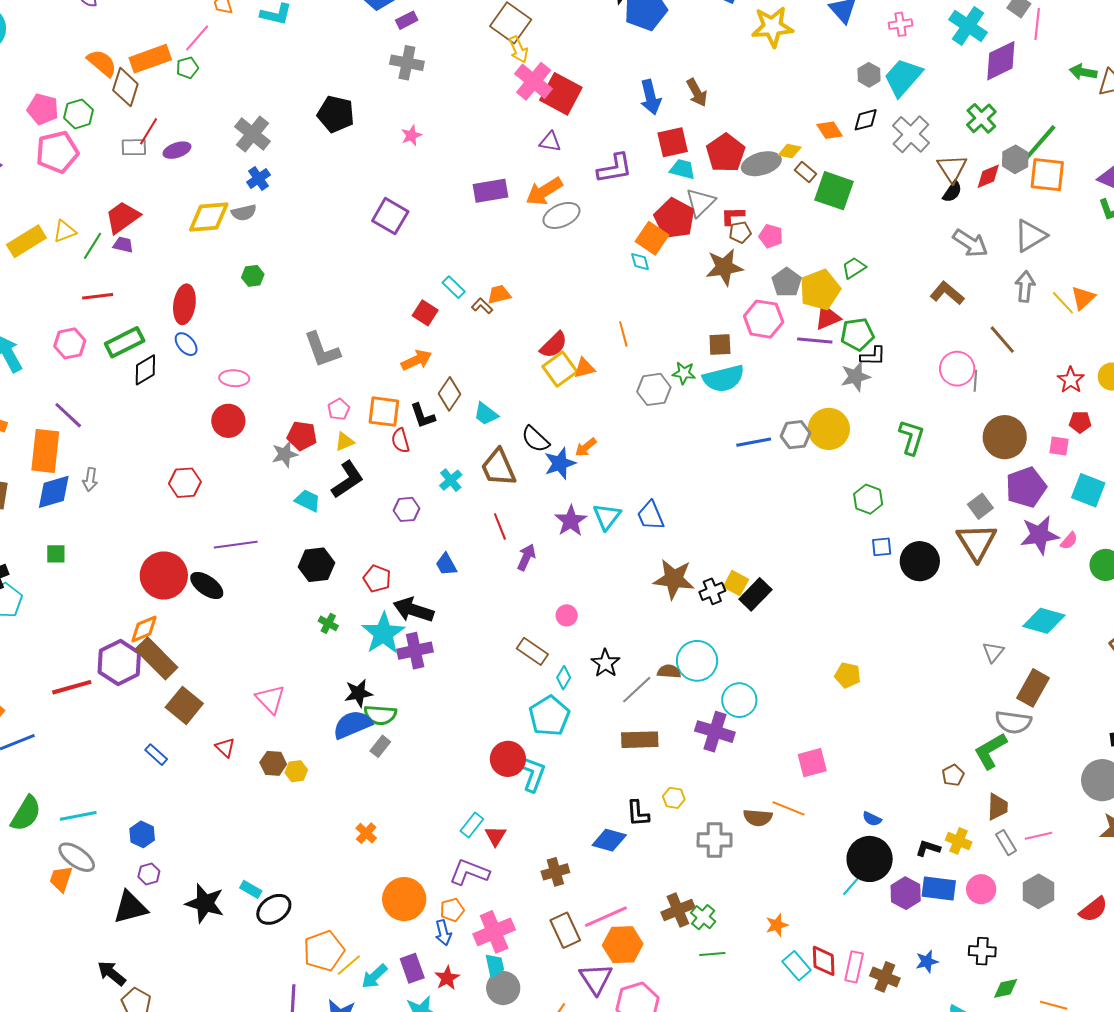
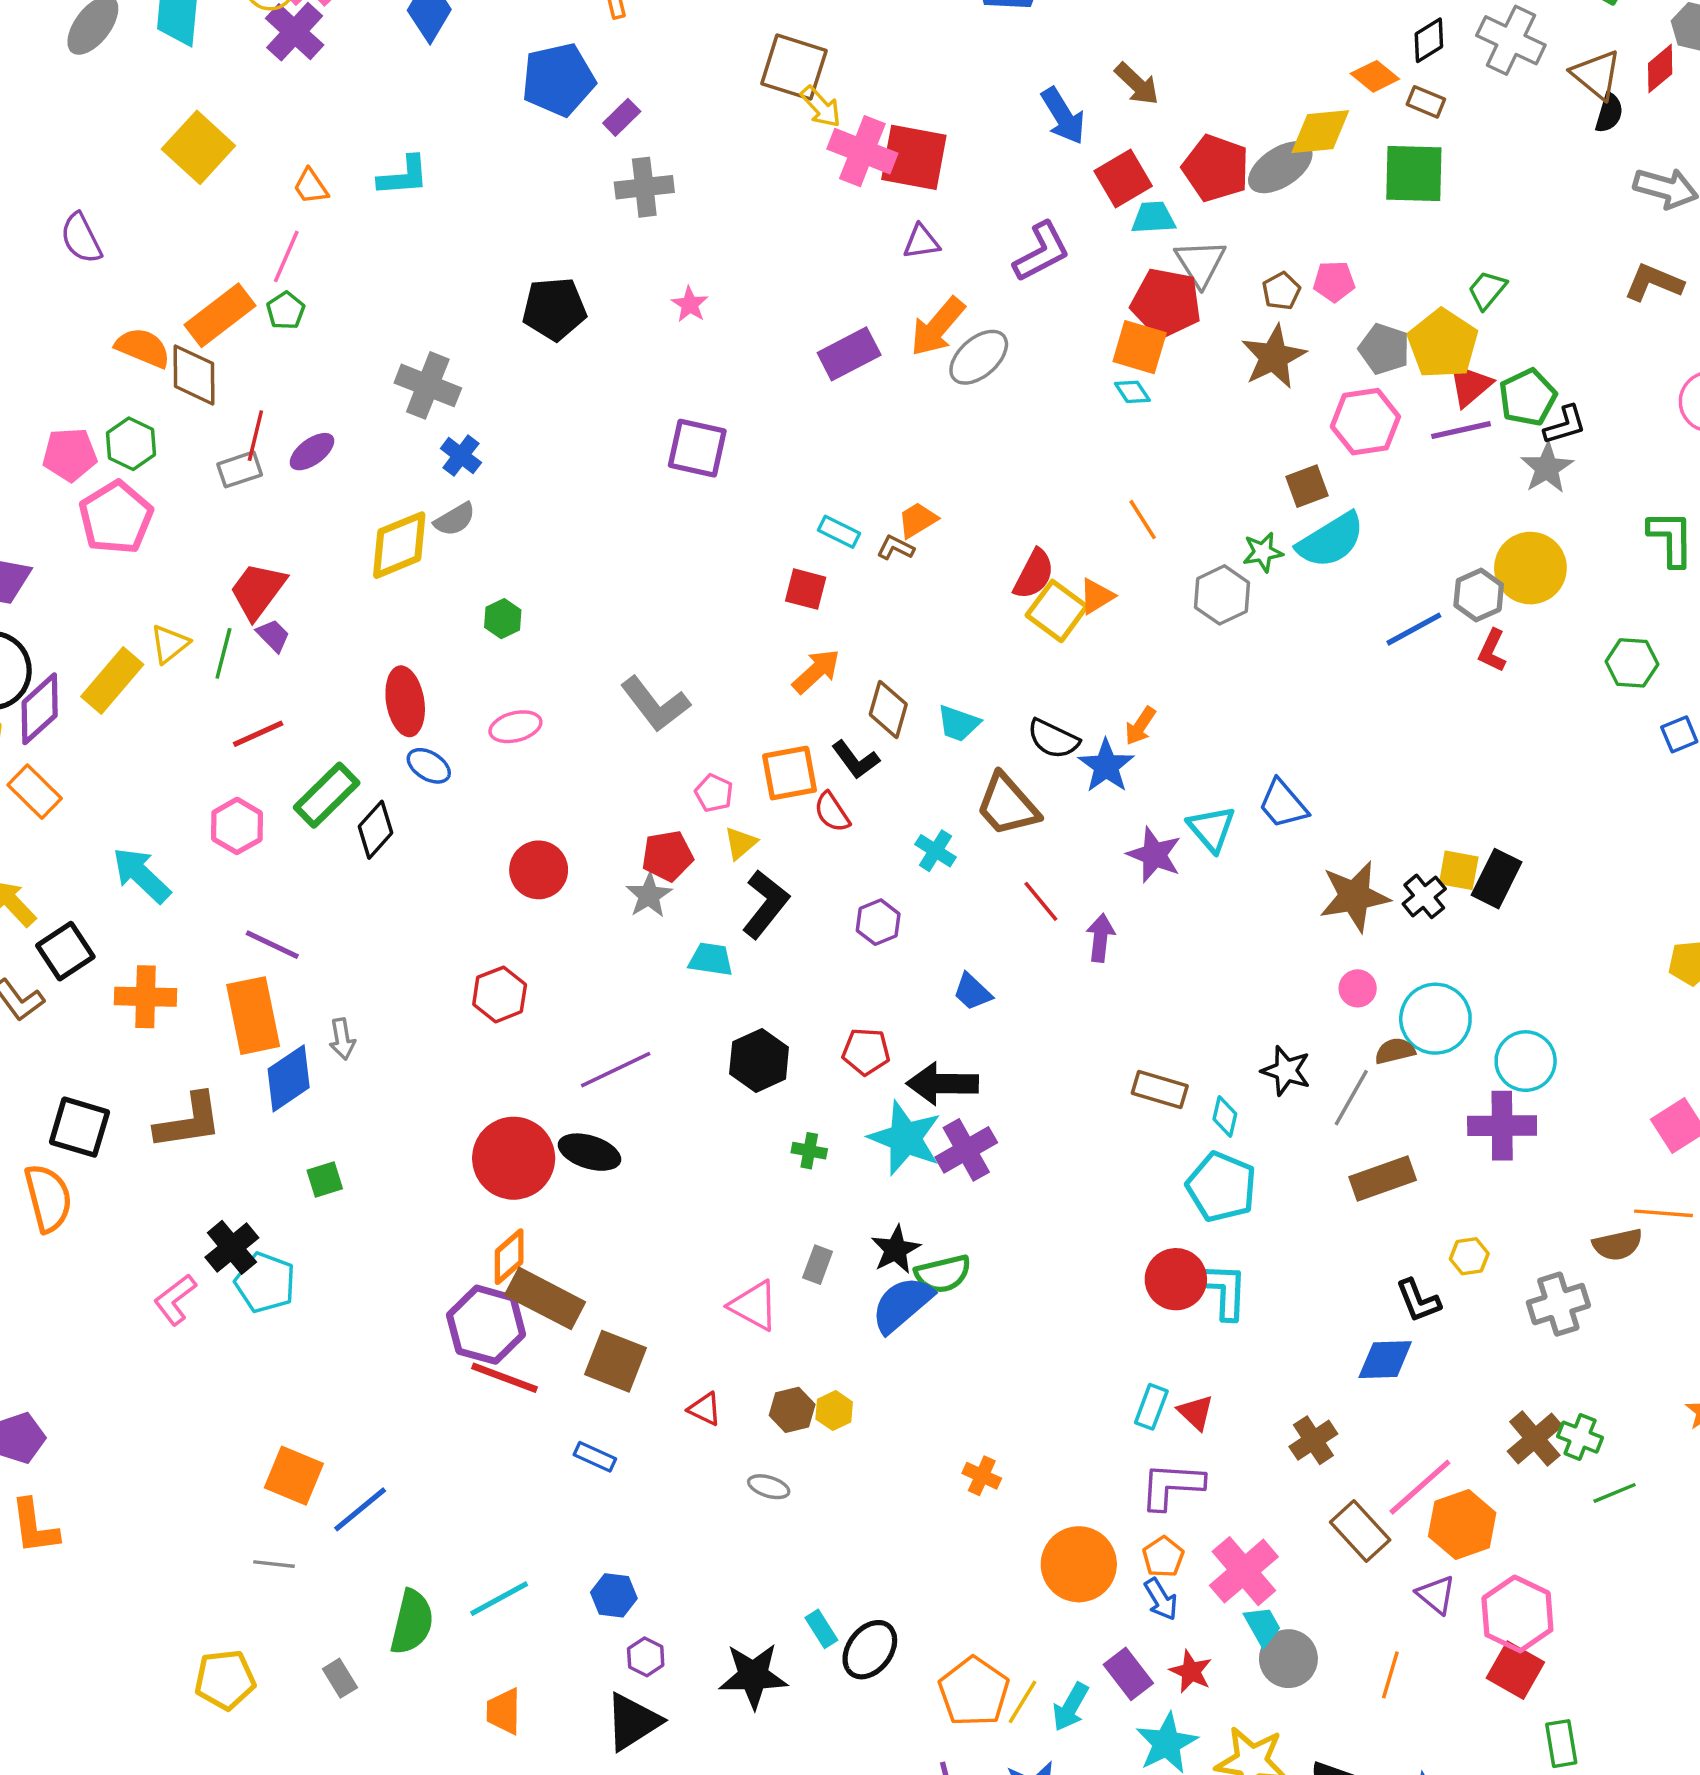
yellow diamond: (790, 151) -> (1320, 132), size x1.6
brown rectangle: (806, 172) -> (1426, 102), moved
red L-shape: (733, 216) -> (1492, 651), moved, turned -45
purple trapezoid: (123, 245) -> (273, 635), turned 50
pink ellipse: (234, 378) -> (515, 727), moved
pink circle: (567, 615) -> (1358, 988), moved
red line: (72, 687) -> (505, 1378), moved, turned 54
gray rectangle: (380, 746) -> (818, 1265), moved
gray ellipse: (77, 857) -> (769, 1487), moved, size x0.6
cyan rectangle: (251, 889) -> (821, 1629), turned 45
purple triangle: (596, 979) -> (1436, 1595), size x0.7

